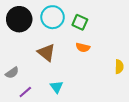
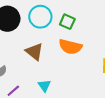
orange semicircle: (83, 47) -> (70, 47), size x1.6

